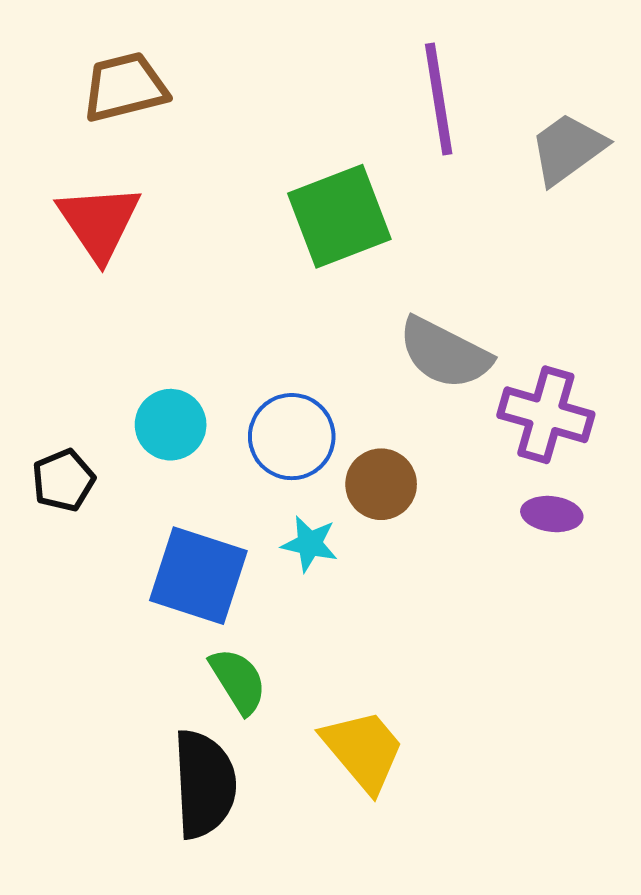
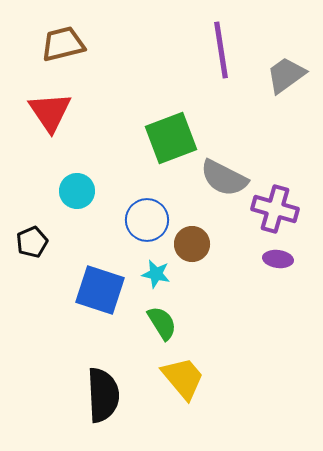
green square: (339, 216) -> (171, 138), moved
cyan circle: (171, 425) -> (77, 191), moved
green semicircle: (238, 681) -> (162, 323), moved

